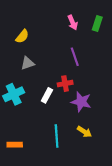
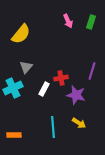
yellow semicircle: (22, 36) -> (21, 34), size x1.5
purple line: (75, 57) -> (92, 71), moved, turned 36
gray triangle: (28, 63) -> (26, 67), moved, turned -32

